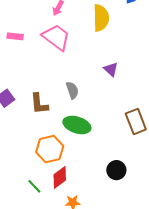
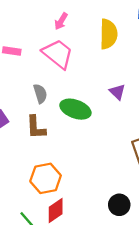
gray semicircle: (72, 90) -> (40, 94), moved
green ellipse: (77, 125) -> (75, 109), moved

